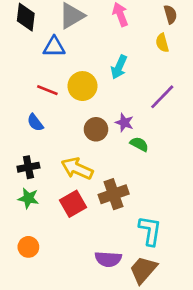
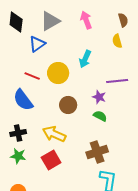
blue triangle: (54, 47) -> (37, 44), turned -36
purple line: (162, 97) -> (117, 81), turned 40
blue semicircle: (35, 123) -> (23, 100), size x1.6
purple star: (124, 123) -> (99, 97), moved
brown cross: (114, 194) -> (97, 152), moved

